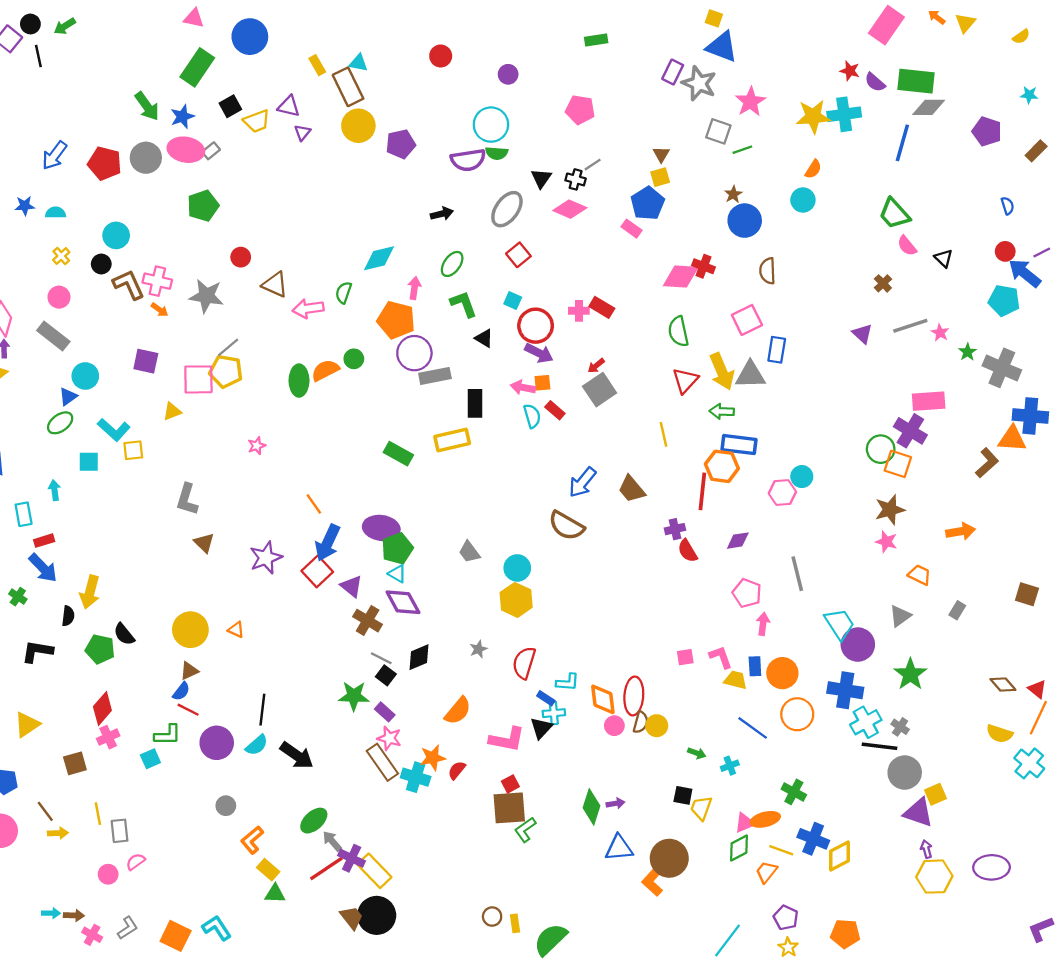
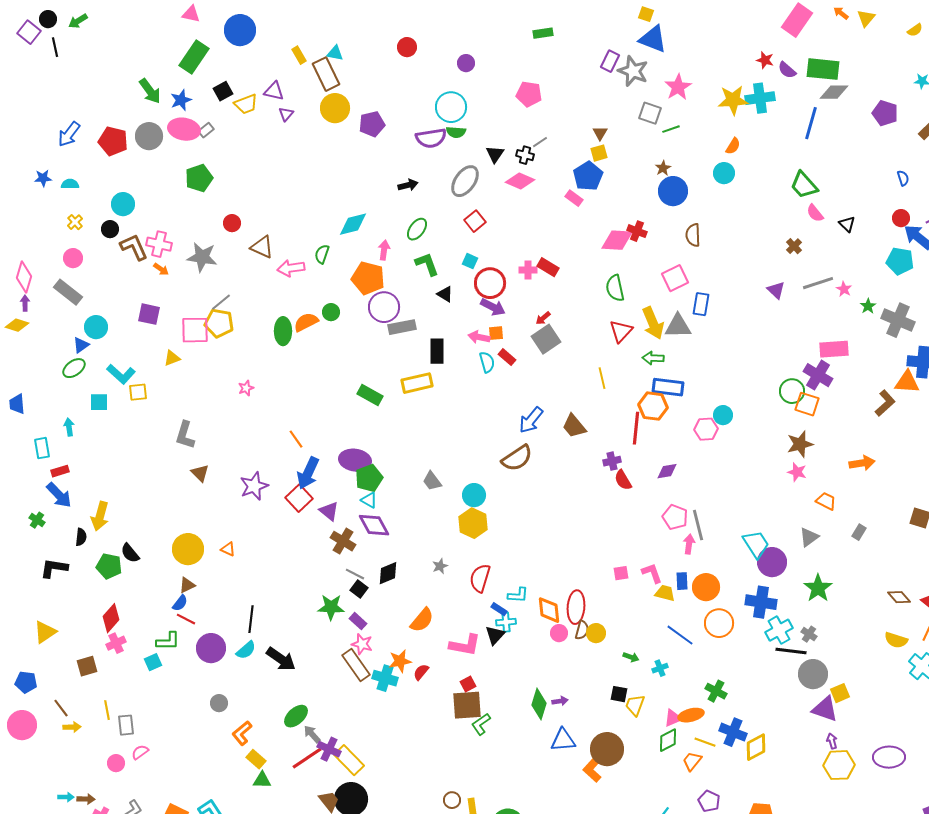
brown semicircle: (566, 526) -> (517, 458), turned -64
gray line: (797, 574) -> (698, 525), moved

